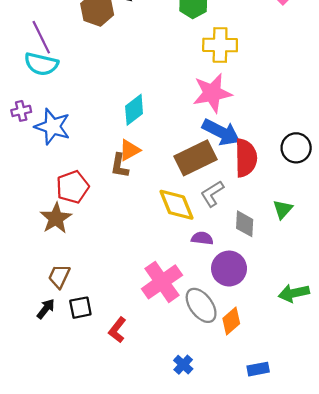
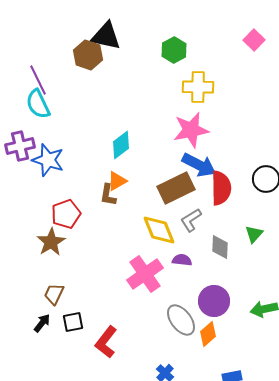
cyan semicircle: (41, 64) -> (38, 104), turned 52
purple cross: (21, 111) -> (20, 146), size x1.6
purple circle: (229, 269) -> (214, 301), moved
pink cross: (162, 282) -> (145, 274), moved
red L-shape: (117, 330) -> (106, 342), size x1.4

